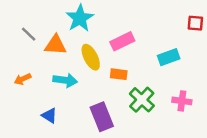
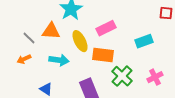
gray line: (29, 34) -> (29, 38), moved
orange rectangle: (119, 74) -> (103, 55), size x1.5
pink cross: (182, 101) -> (155, 77), turned -35

